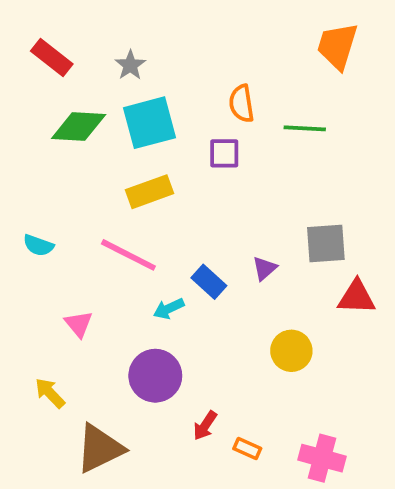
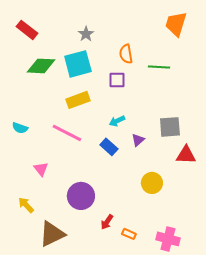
gray star: (130, 65) -> (86, 34), moved
cyan arrow: (169, 309) -> (117, 121), moved

